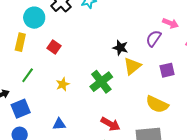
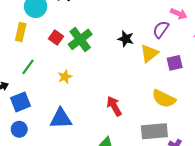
yellow triangle: (132, 66) -> (149, 53), moved
green cross: (101, 82) -> (80, 39), moved
blue triangle: (59, 124) -> (61, 119), size x1.6
red arrow: (110, 124) -> (114, 106), moved, turned -150

